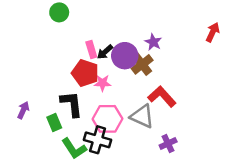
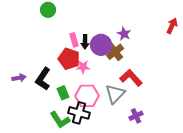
black arrow: (105, 52) -> (85, 42), turned -48
black L-shape: (72, 104) -> (43, 79), moved, turned -140
purple arrow: (23, 110) -> (19, 78), moved, turned 56
gray triangle: (142, 116) -> (115, 94), turned 50
green rectangle: (54, 123) -> (63, 93), moved

